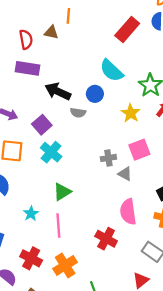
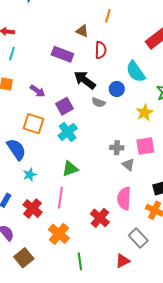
brown triangle: (51, 32) -> (82, 31), moved
red semicircle: (26, 39) -> (101, 50), moved
cyan star: (31, 214) -> (30, 175), moved
red cross: (31, 258) -> (32, 208), moved
orange cross: (65, 265) -> (59, 234), turned -30

